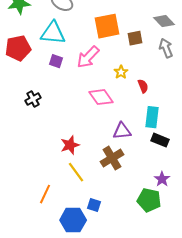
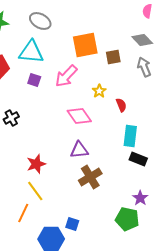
purple triangle: (122, 131) -> (79, 150), moved
red star: (70, 145) -> (36, 164), moved
yellow line: (76, 172) -> (35, 191), moved

